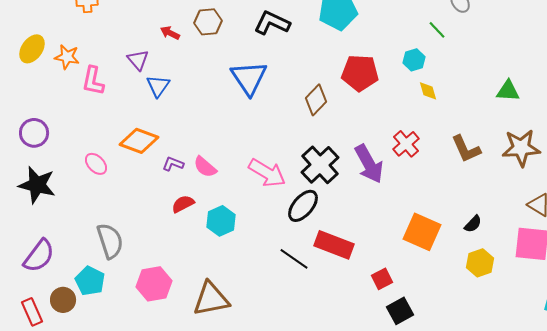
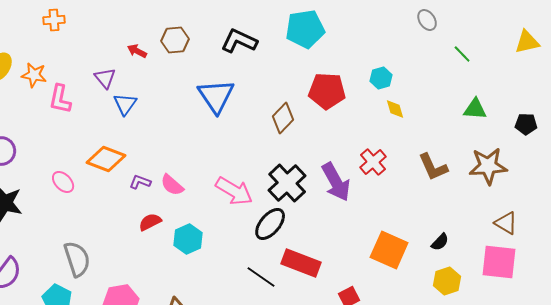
green line: (437, 30) -> (462, 54), moved

